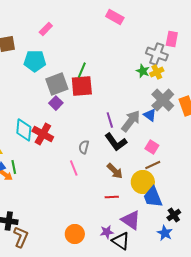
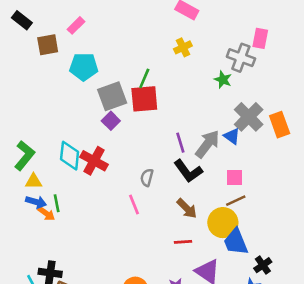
pink rectangle: (46, 29) -> (76, 25), moved
yellow cross: (157, 72) -> (183, 47), moved
pink square: (152, 147) -> (234, 177), turned -32

